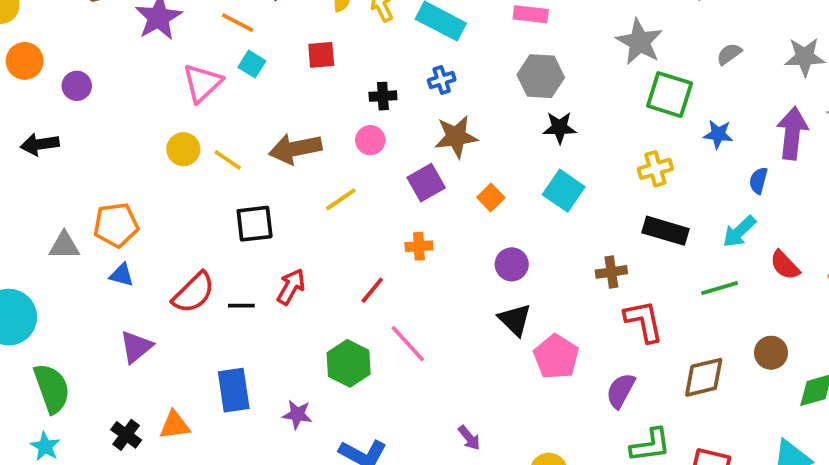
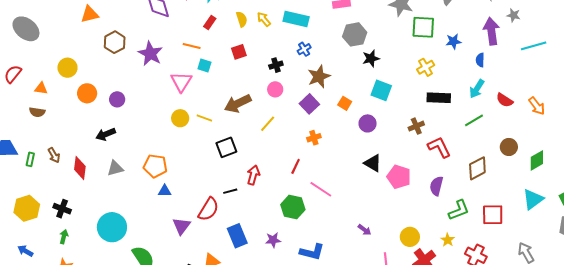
orange pentagon: (116, 225) -> (155, 166), turned 30
gray triangle: (64, 246) -> (115, 168), moved
purple circle: (512, 264) -> (368, 123), moved
red semicircle: (194, 293) -> (208, 209), moved

